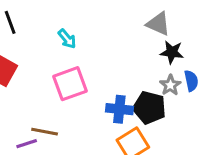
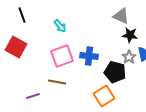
blue cross: (119, 109) -> (89, 56), moved
brown line: (45, 132) -> (57, 82), moved

